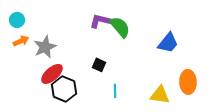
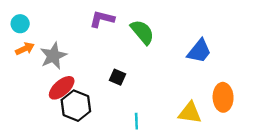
purple L-shape: (100, 21) -> (102, 19), moved
cyan line: (115, 91) -> (136, 121), moved

